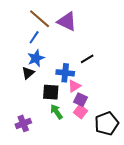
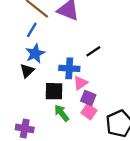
purple cross: (23, 123) -> (25, 128), turned 35

